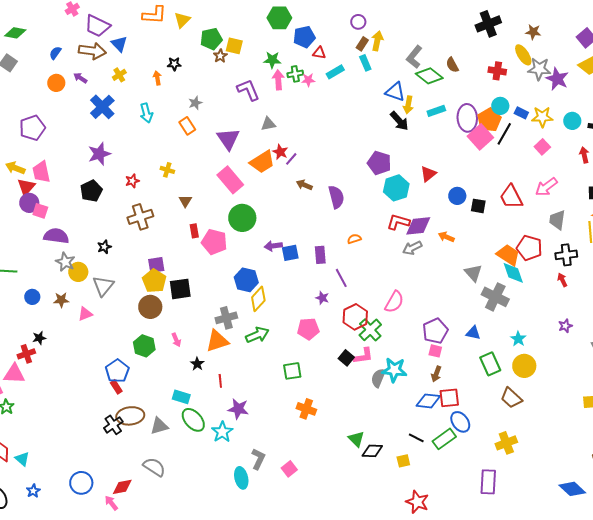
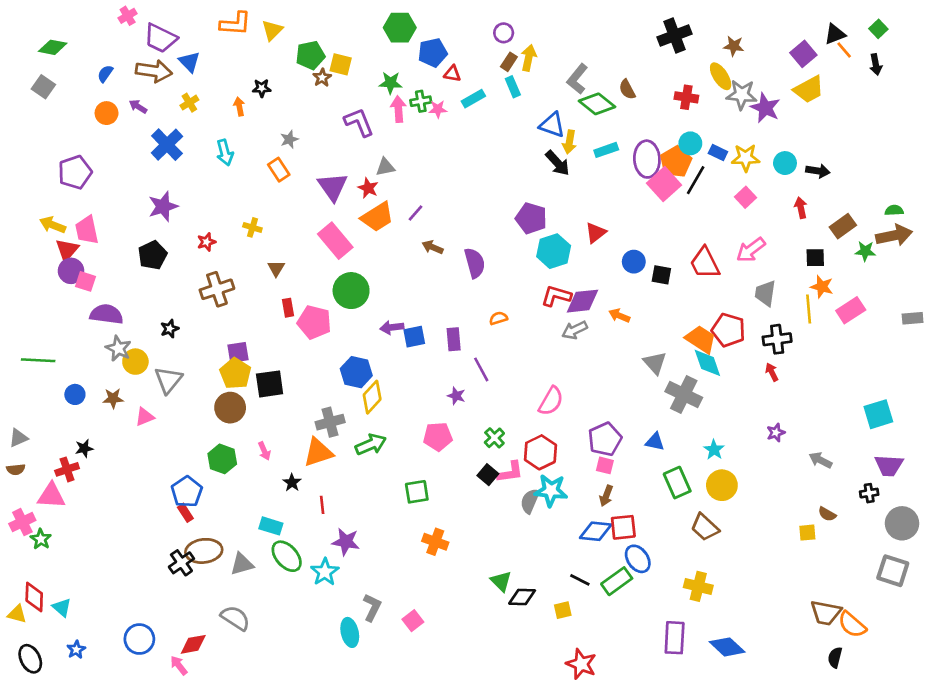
red star: (280, 152) -> (368, 188), moved
red hexagon: (355, 317) -> (540, 452), moved
green cross: (370, 330) -> (494, 438), moved, size x0.7
yellow cross: (506, 443) -> (698, 586), turned 35
blue diamond: (572, 489) -> (727, 647), moved

